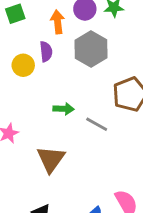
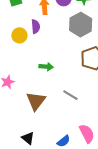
gray hexagon: (91, 49) -> (81, 25), moved
gray line: (97, 124) -> (70, 95), moved

